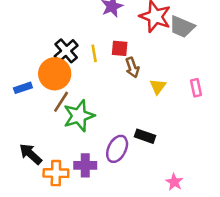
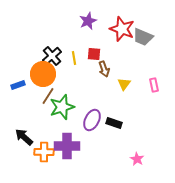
purple ellipse: (117, 149) -> (92, 120), moved
purple cross: (85, 165) -> (67, 146), size x1.4

